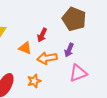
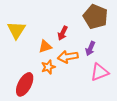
orange triangle: (25, 48) -> (45, 46), turned -40
orange star: (34, 81) -> (48, 67), moved

